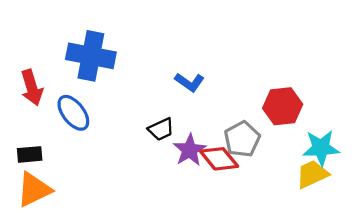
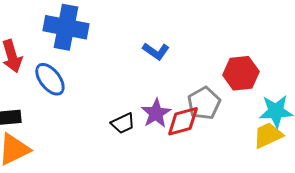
black trapezoid: (161, 129) -> (123, 123), moved
red diamond: (219, 159) -> (183, 121), turned -66

